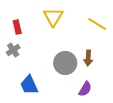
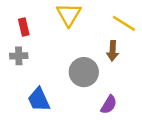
gray cross: (13, 50) -> (19, 56), turned 32
brown arrow: (88, 58) -> (113, 51), moved

